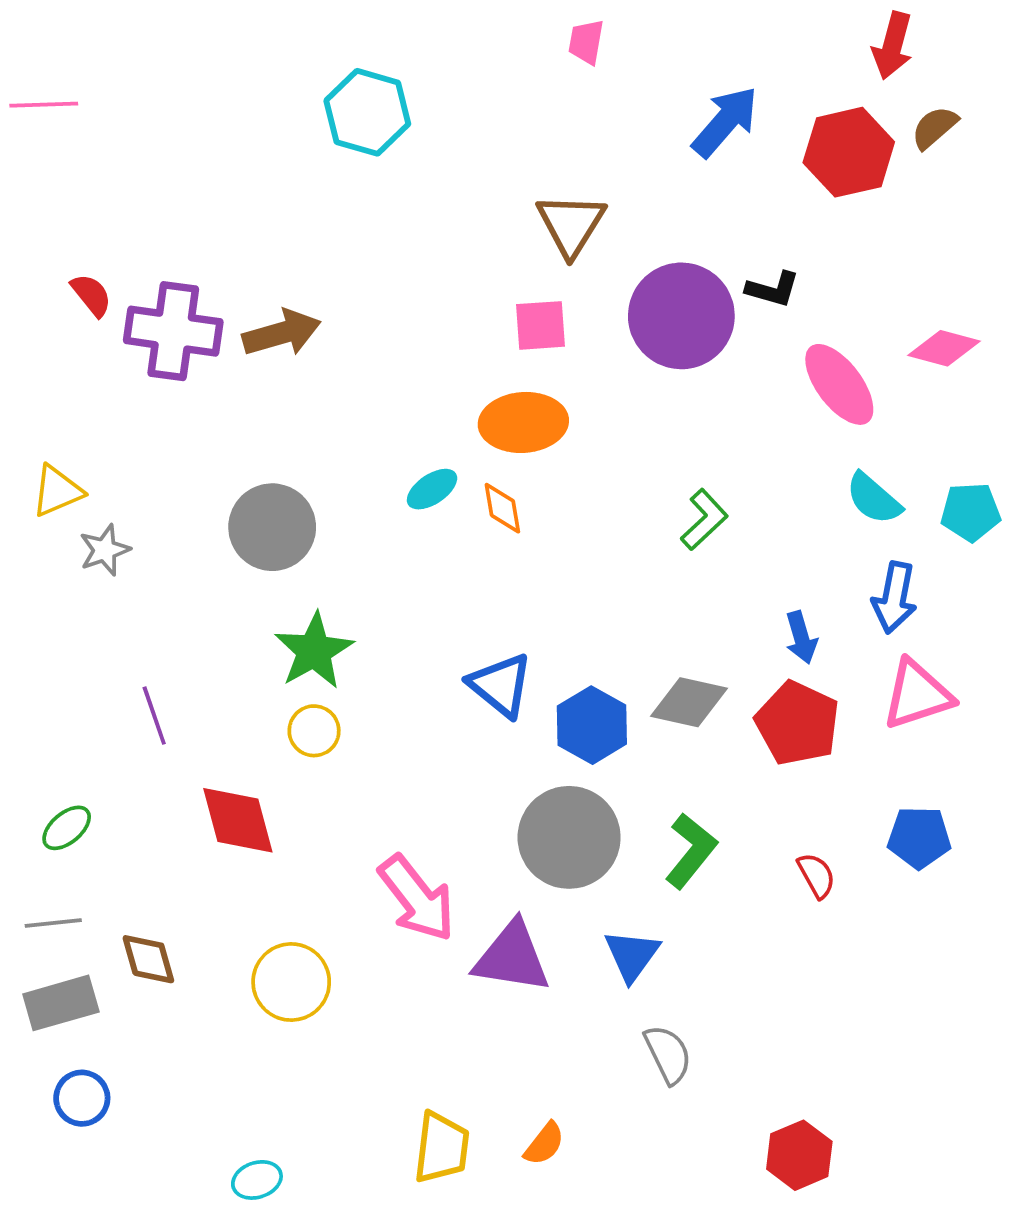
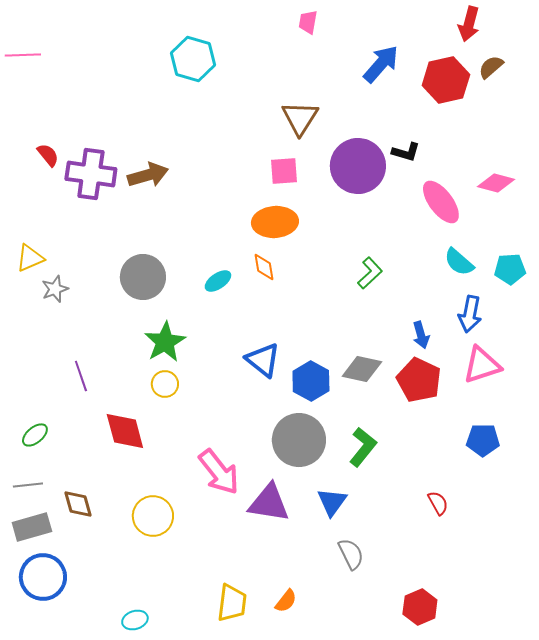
cyan ellipse: (432, 489) -> (218, 281), moved
red semicircle: (816, 875) -> (438, 503), moved
blue circle: (82, 1098) -> (43, 577), size x1.6

